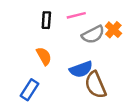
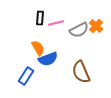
pink line: (76, 15) -> (56, 23), moved
blue semicircle: (81, 69) -> (48, 59), moved

